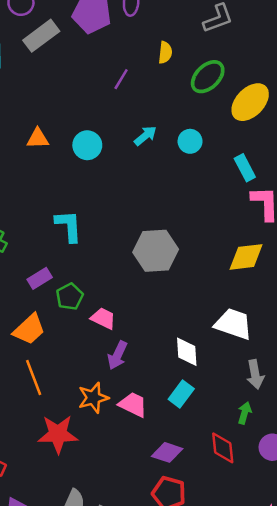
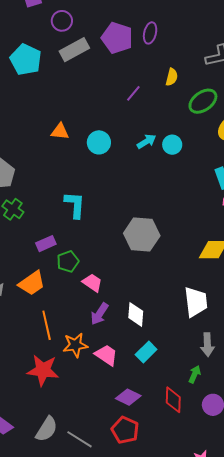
cyan circle: (190, 141) -> (172, 145), moved
white trapezoid: (233, 324) -> (196, 302), turned 56
white diamond: (187, 352) -> (136, 314), moved
orange line: (34, 377) -> (47, 325), moved

